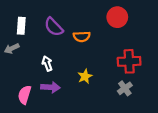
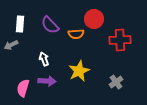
red circle: (117, 17) -> (94, 19), moved
red cross: (129, 61) -> (120, 40), moved
yellow star: (85, 76) -> (79, 71), size x1.5

